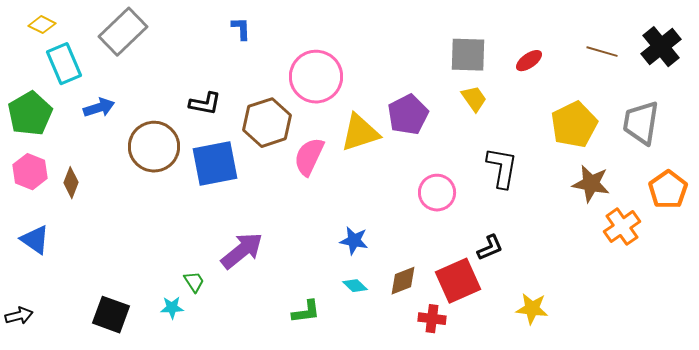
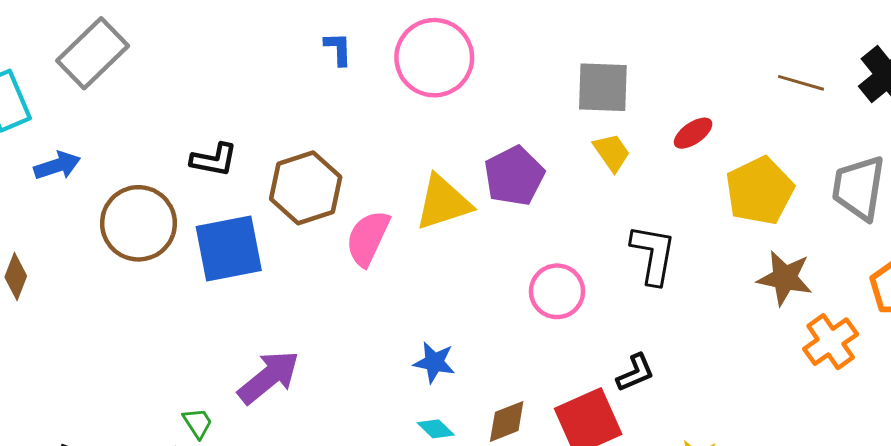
blue L-shape: (241, 29) -> (338, 49), moved
red ellipse: (529, 61) -> (693, 133), moved
pink circle: (316, 77) -> (434, 58), moved

